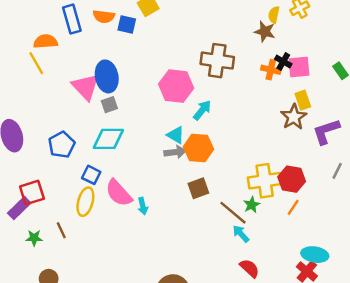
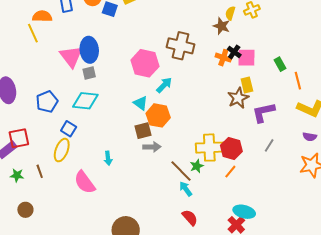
gray arrow: (175, 152) -> (152, 147), moved
brown square: (198, 188) -> (143, 131), moved
pink semicircle: (119, 193) -> (85, 182), moved

